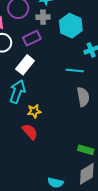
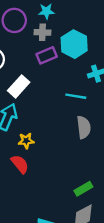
purple rectangle: (32, 38) -> (47, 55), moved
green rectangle: (86, 150) -> (83, 189), turned -49

